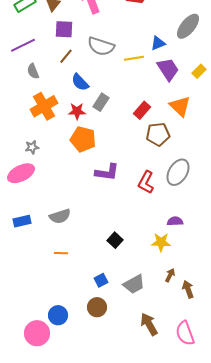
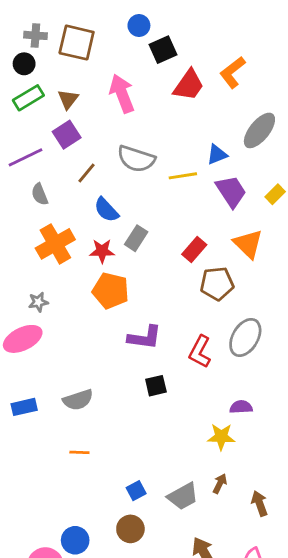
purple square: (64, 29) -> (67, 135), moved, turned -36
black square: (115, 240) -> (156, 386), moved, turned 35
brown arrow: (170, 275) -> (220, 484), moved

